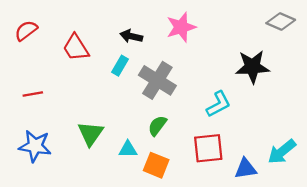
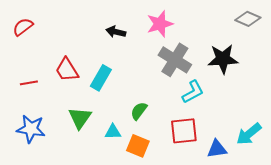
red trapezoid: (76, 48) -> (67, 70), moved
cyan rectangle: (120, 66) -> (101, 78), moved, size x1.4
gray cross: (157, 80) -> (175, 60), moved

